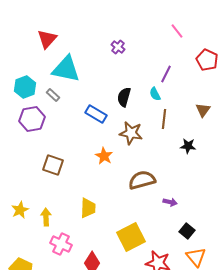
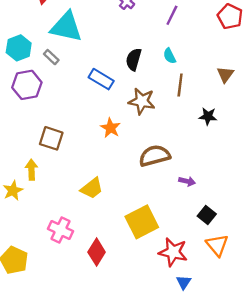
purple line: (166, 74) -> (172, 15), moved
yellow trapezoid: (88, 208) -> (92, 188), turned 50
yellow arrow: (46, 217) -> (32, 170), moved

